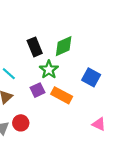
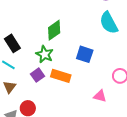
black rectangle: (35, 47) -> (12, 43), moved

